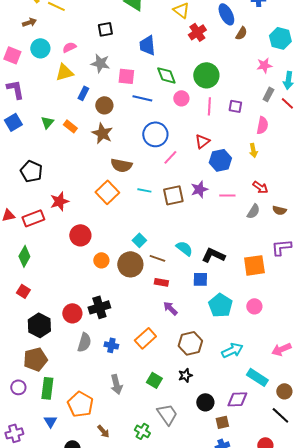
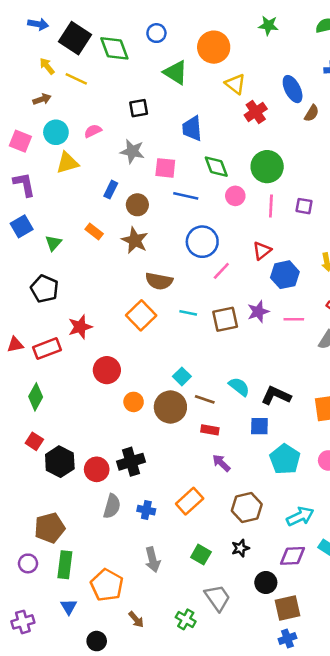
yellow triangle: (64, 72) -> (67, 163), moved
green triangle: (47, 122) -> (53, 243), moved
black hexagon: (39, 325) -> (60, 462), moved
purple diamond: (237, 399) -> (293, 556), moved
brown square: (222, 422) -> (287, 608), size x1.5

